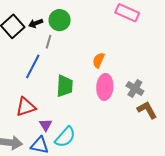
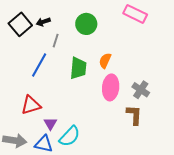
green circle: (60, 20) -> (86, 24), moved
green trapezoid: (65, 86) -> (78, 68), moved
brown L-shape: (147, 110) -> (134, 115), moved, turned 30

